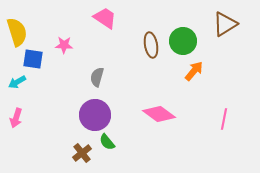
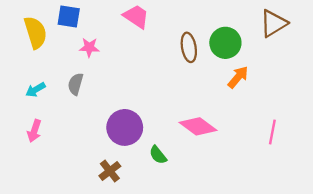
blue square: (33, 59) -> (69, 16), moved
gray semicircle: (97, 77) -> (76, 84), moved
green semicircle: (107, 142) -> (158, 155), moved

